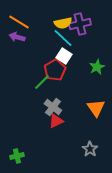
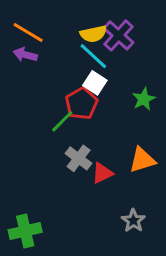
purple cross: (80, 24) -> (119, 35), turned -35
orange triangle: (96, 108) -> (142, 160), turned 48
red triangle: (56, 121) -> (102, 173), moved
green cross: (17, 156) -> (25, 231), size x1.5

